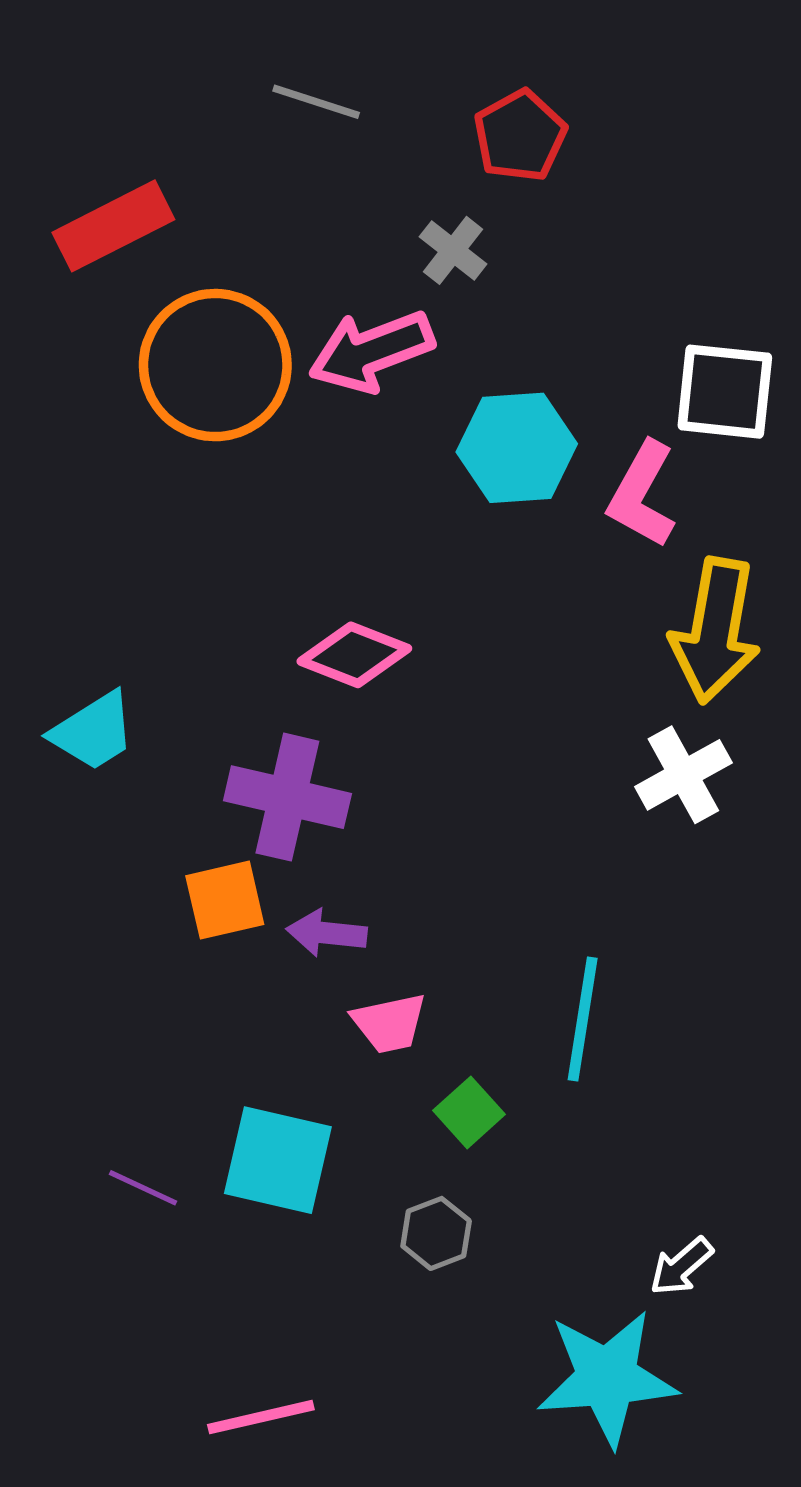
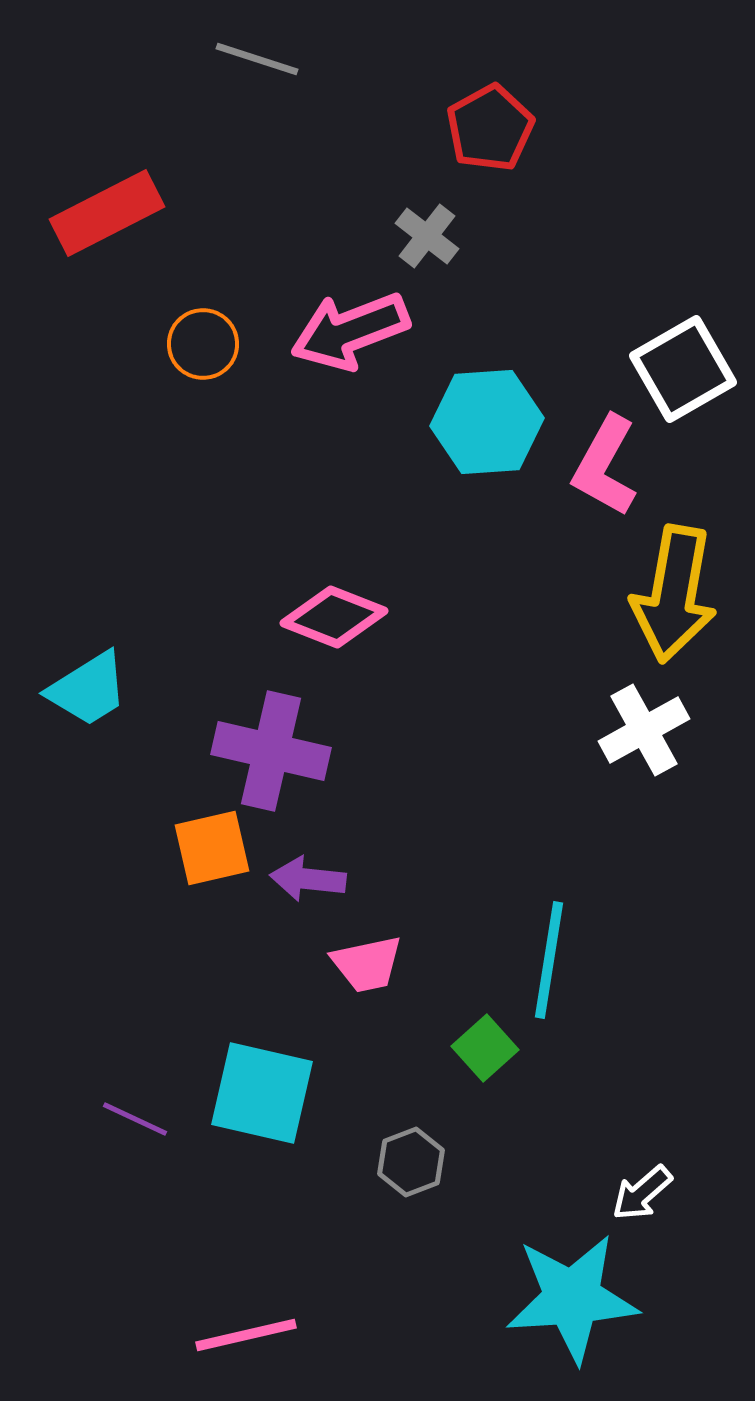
gray line: (316, 102) -> (257, 59), moved
orange circle: (215, 365) -> (203, 344), size x0.5
white square: (725, 392) -> (683, 369), turned -36
green square: (469, 1112) -> (485, 1048), moved

